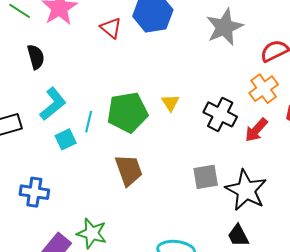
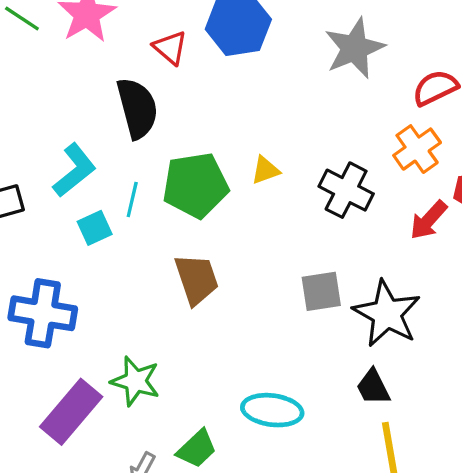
black semicircle: (36, 57) -> (137, 108), moved, size x1.5
yellow triangle: (170, 103) -> (265, 170), turned 42
red arrow: (256, 130) -> (428, 220), moved
blue cross: (34, 192) -> (43, 313), size x1.4

